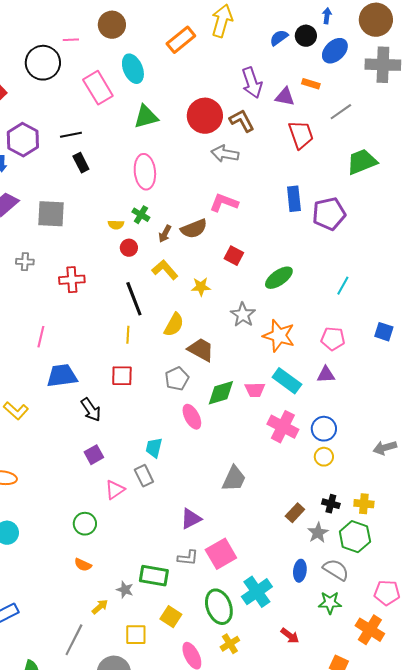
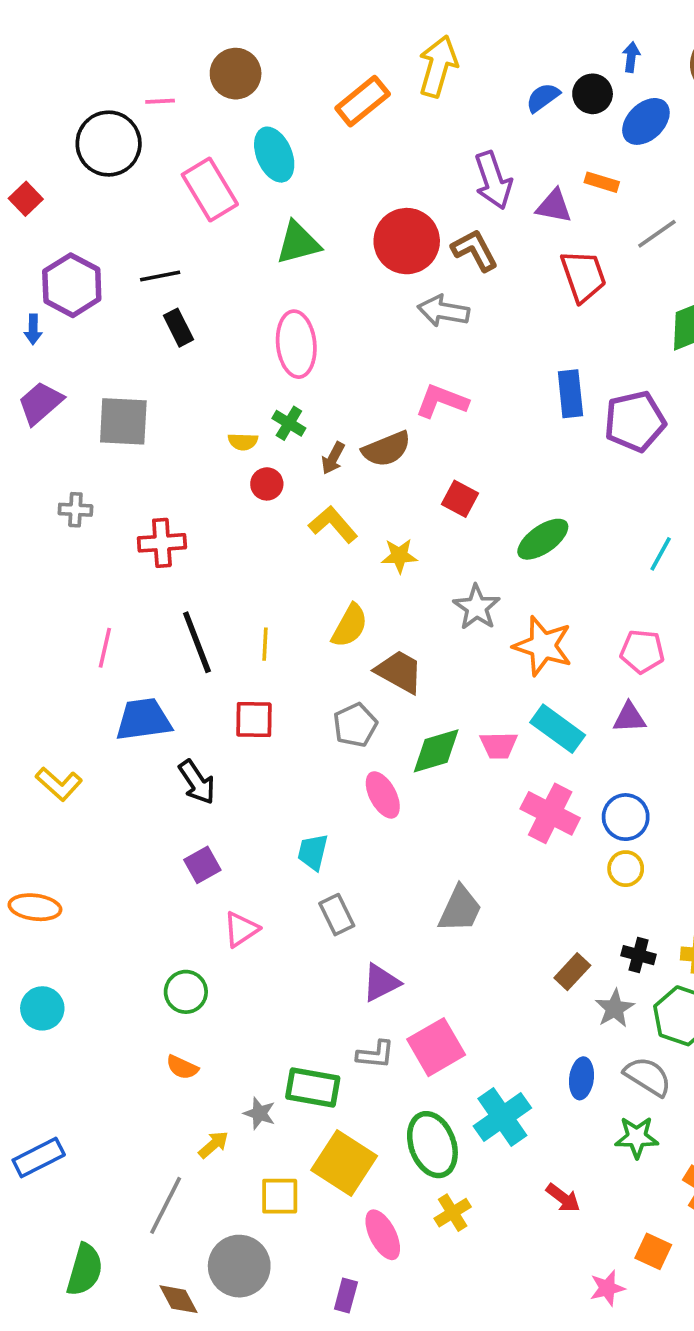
black line: (134, 299) -> (197, 642), moved
gray rectangle: (144, 476) -> (337, 915), moved
yellow square: (171, 617) -> (344, 1163), size x1.6

